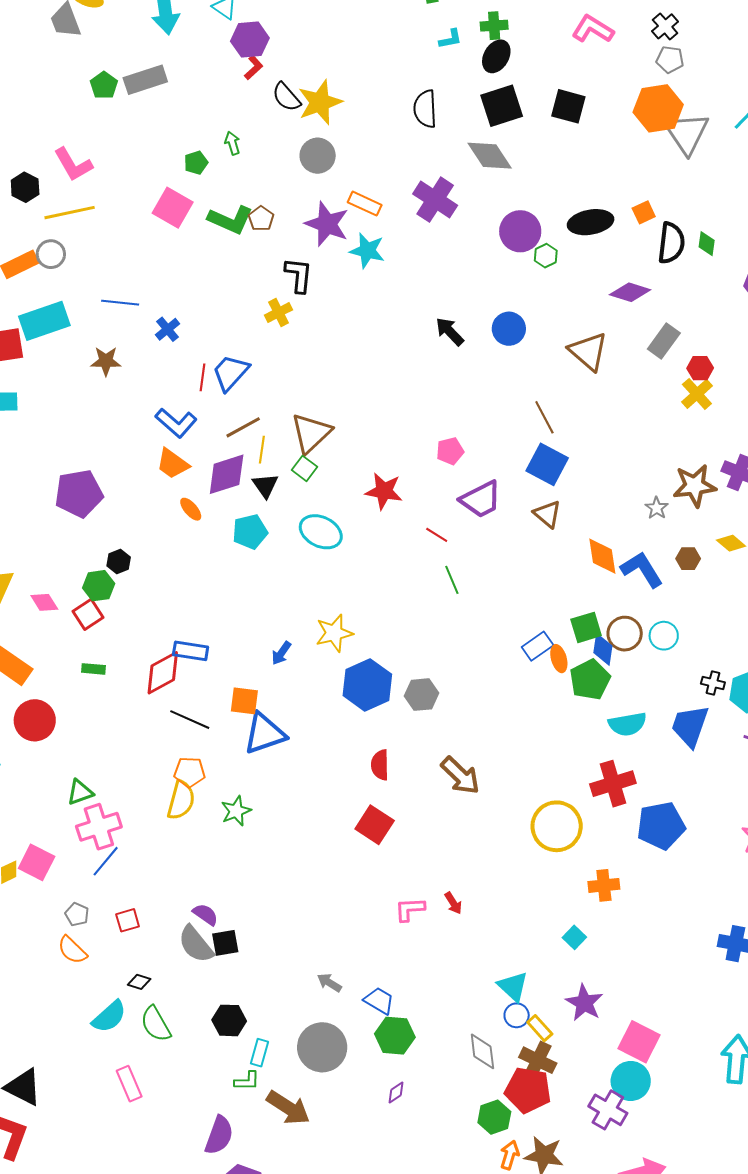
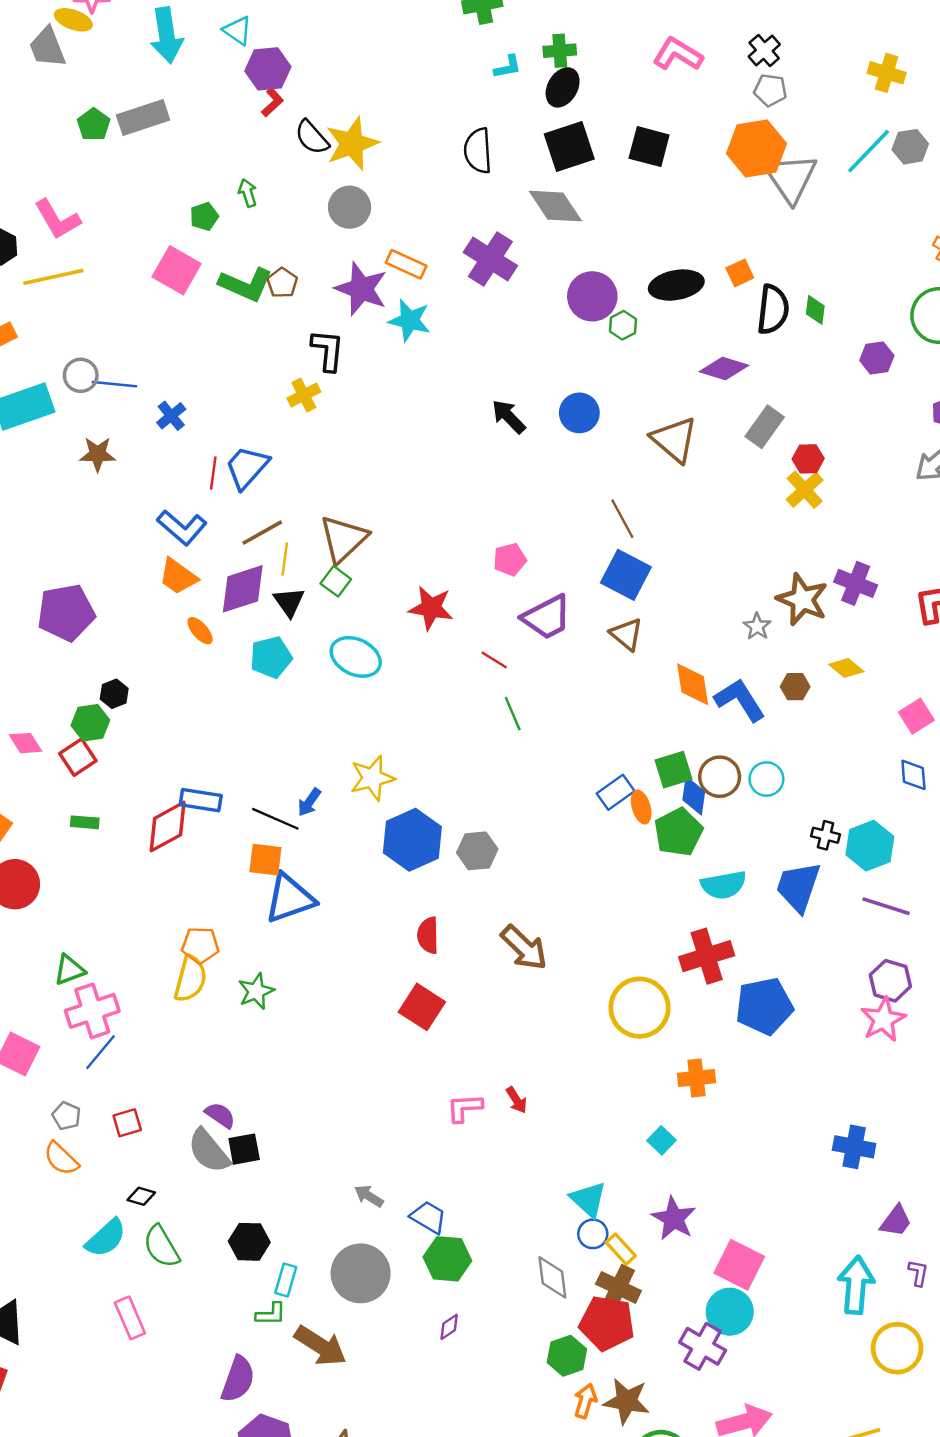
gray circle: (51, 254) -> (81, 375), moved
brown star: (695, 486) -> (802, 599), turned 30
black line: (190, 720) -> (275, 819), moved

